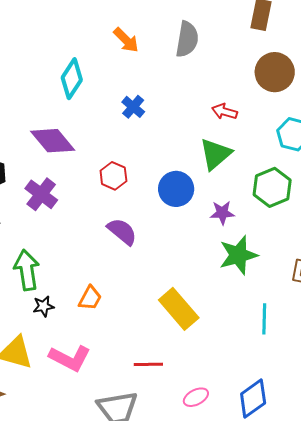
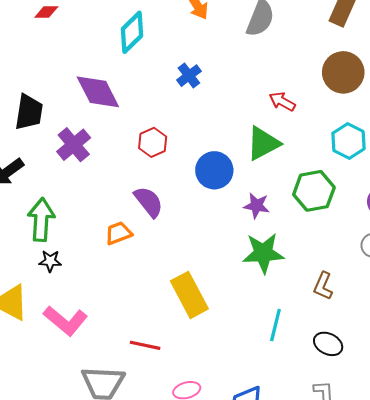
orange trapezoid: (90, 298) -> (118, 233), moved, turned -152

